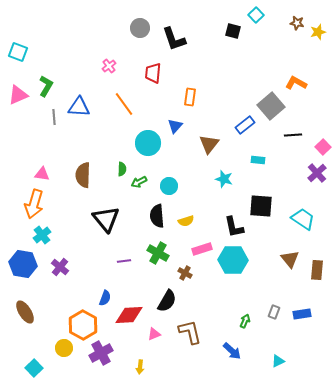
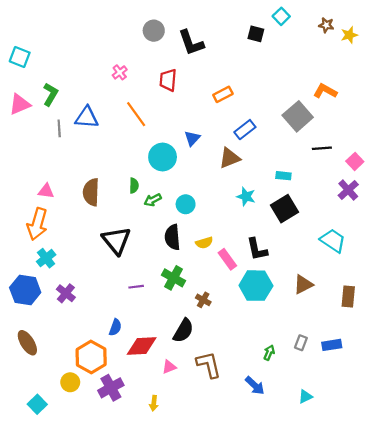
orange rectangle: (190, 97) -> (223, 94), moved, turned 54
blue rectangle: (245, 125) -> (245, 130), moved
brown triangle: (209, 144) -> (230, 158), turned 30
black square: (261, 206) -> (284, 209), moved, turned -35
pink rectangle: (202, 249) -> (227, 259), moved, turned 72
brown triangle: (290, 259) -> (303, 284), moved, turned 42

